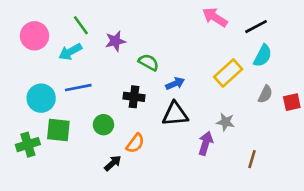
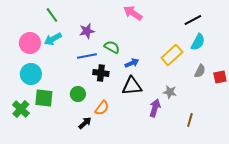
pink arrow: (215, 17) -> (133, 13), moved
green line: (81, 25) -> (52, 15), moved
pink circle: (34, 36) -> (30, 43), moved
blue line: (78, 88) -> (87, 56), moved
green cross: (28, 145) -> (21, 109), turned -30

